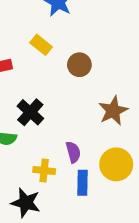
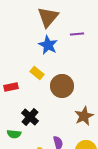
brown circle: (79, 65) -> (62, 86), size x1.5

